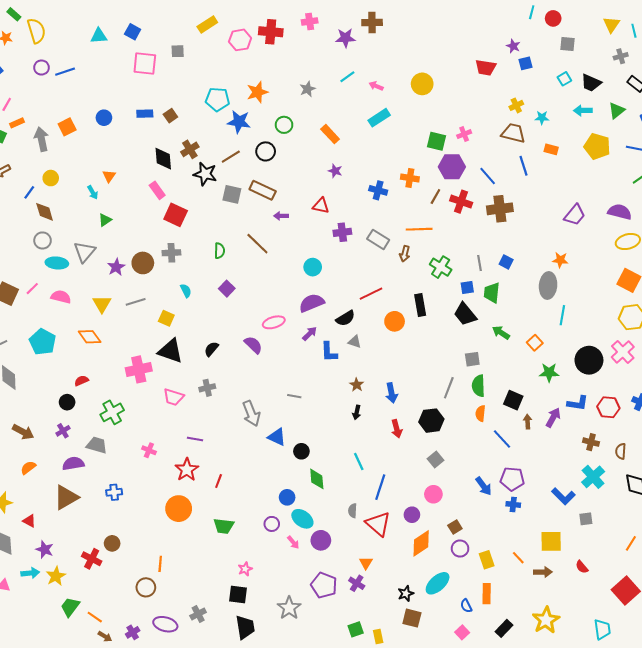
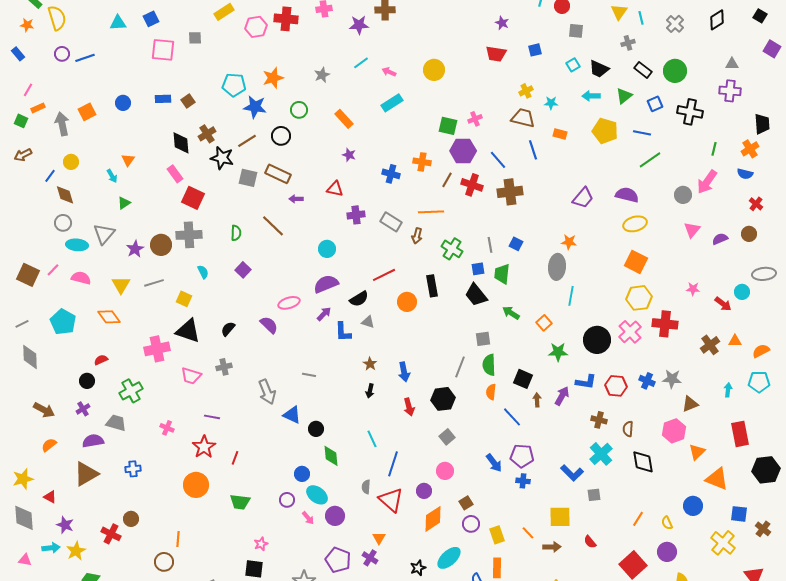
blue square: (133, 32) -> (151, 19), turned 35
purple star: (513, 46) -> (502, 23), moved
gray cross: (171, 253) -> (189, 235), size x1.4

